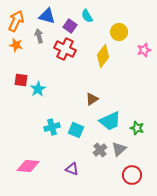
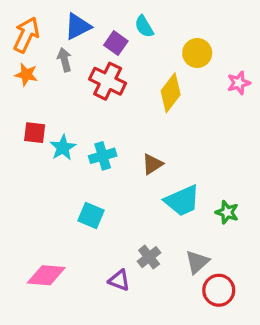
blue triangle: (47, 16) -> (78, 26), turned -42
cyan cross: (52, 127) -> (103, 156), moved
cyan square: (76, 130) -> (91, 216), moved
gray triangle: (119, 149) -> (197, 262), moved
gray cross: (100, 150) -> (149, 257), moved

